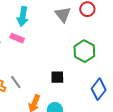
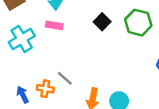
black square: (57, 77) -> (102, 22), moved, turned -32

